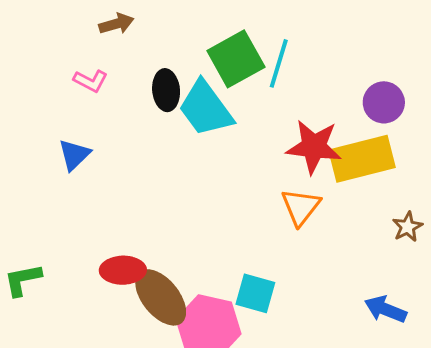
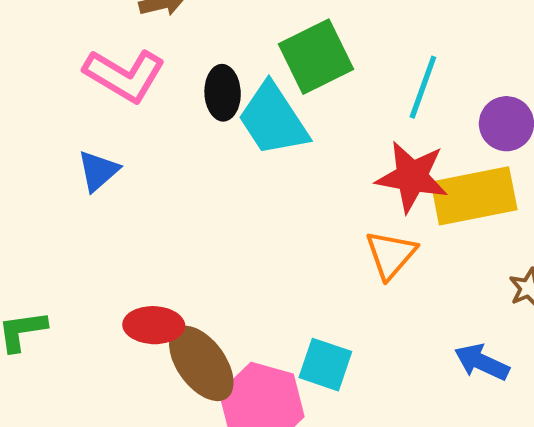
cyan line: (279, 63) -> (423, 87), moved
pink L-shape: (91, 81) -> (124, 75), size x1.8
blue arrow: (385, 309) -> (482, 362), moved

